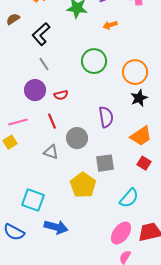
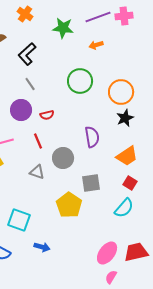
cyan semicircle: (129, 198) -> (124, 208), moved
blue arrow: (56, 227) -> (42, 247), size x0.7

